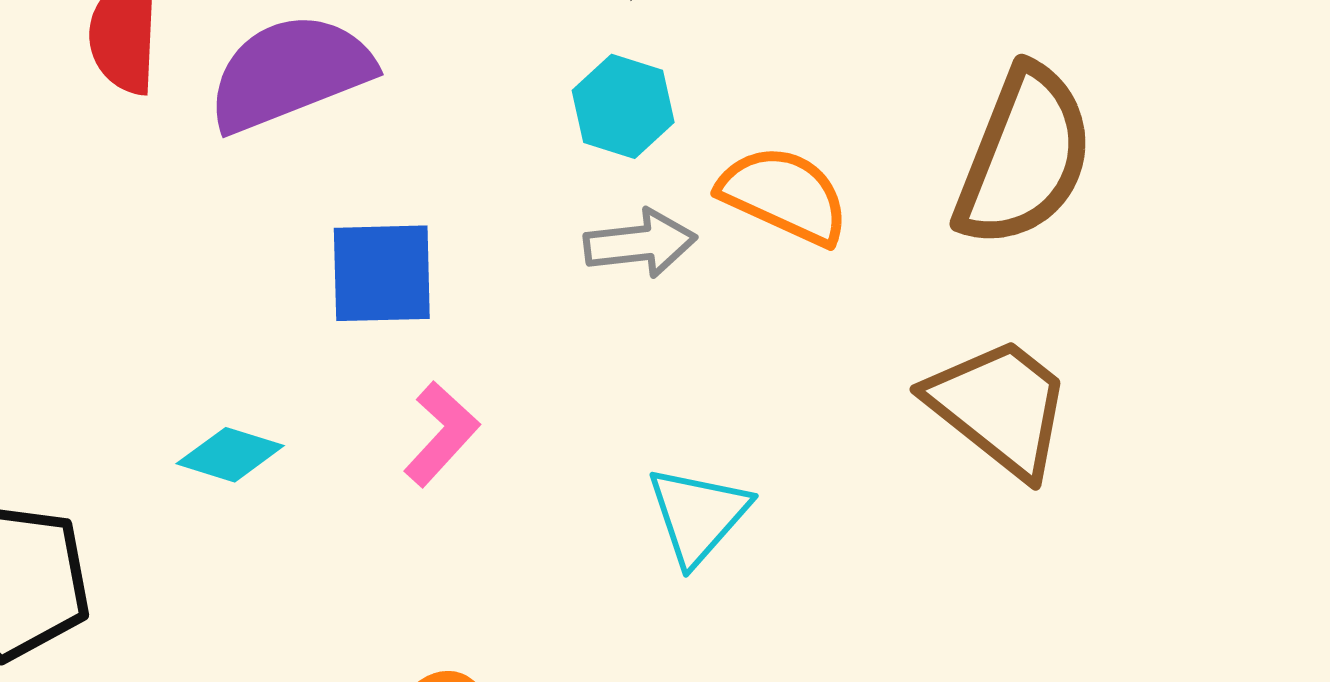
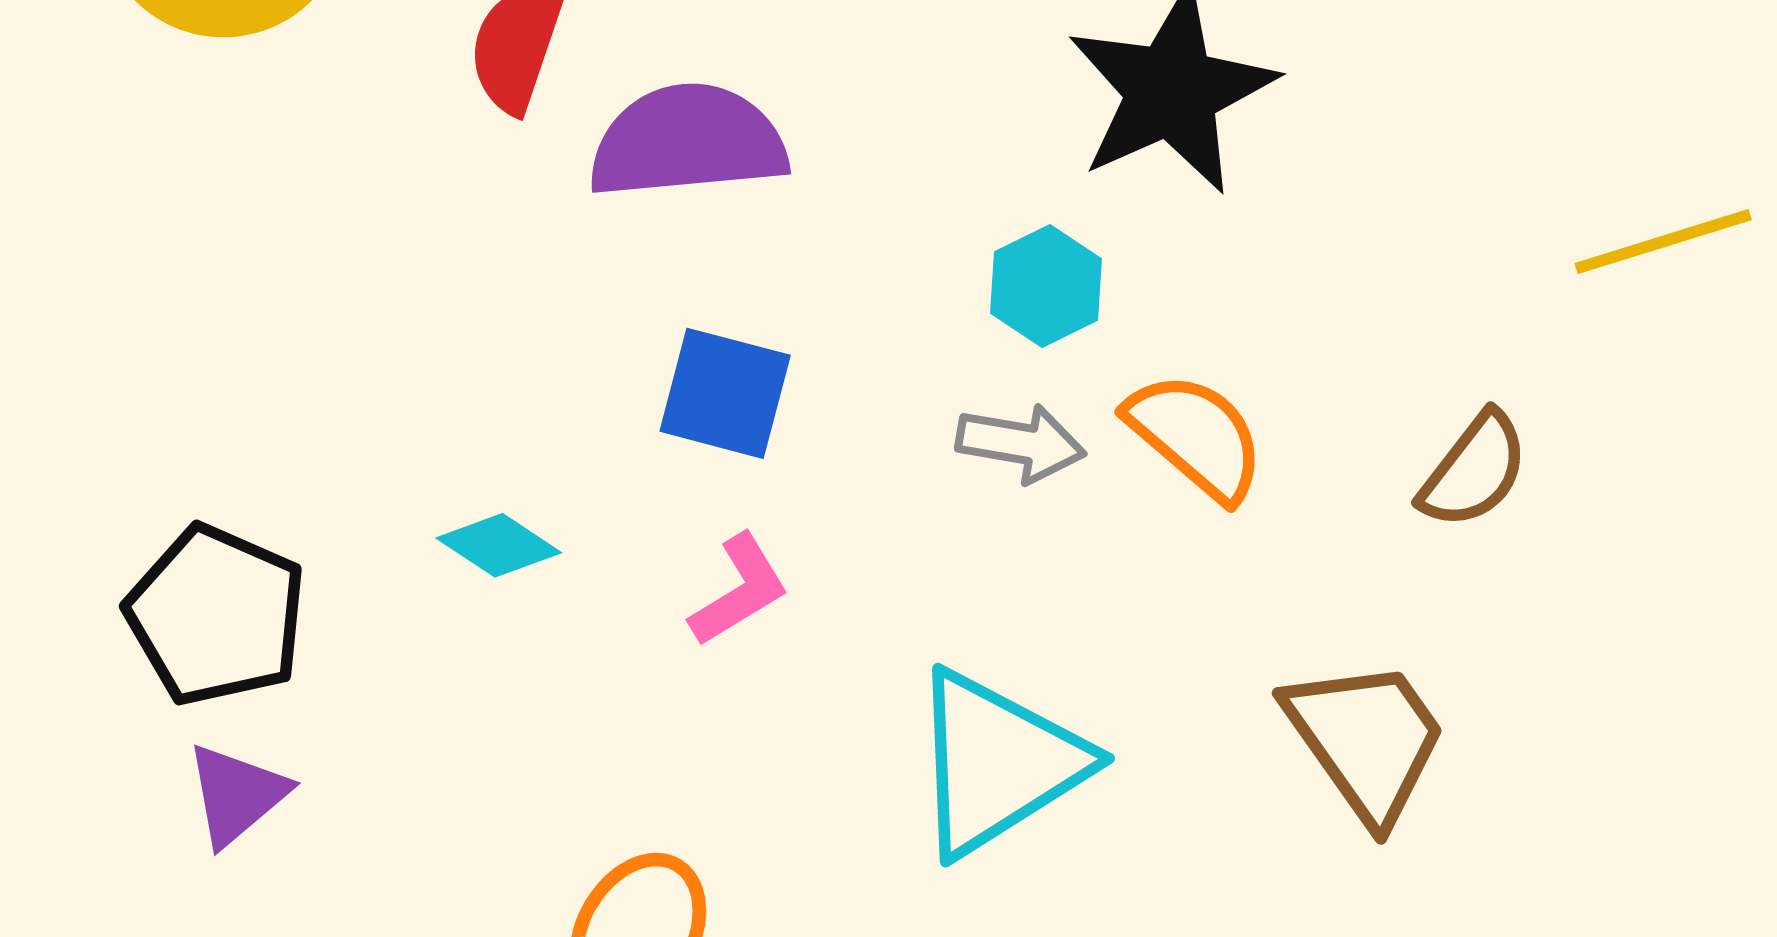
brown semicircle: (1024, 157) -> (1474, 471), size x0.6
cyan triangle: (698, 515) -> (998, 763), size x1.6

